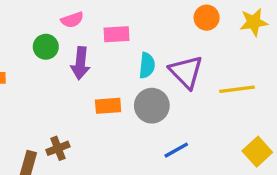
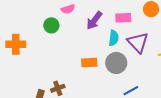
pink rectangle: (117, 34) -> (123, 18), moved
purple arrow: (80, 63) -> (94, 20), moved, turned 30

